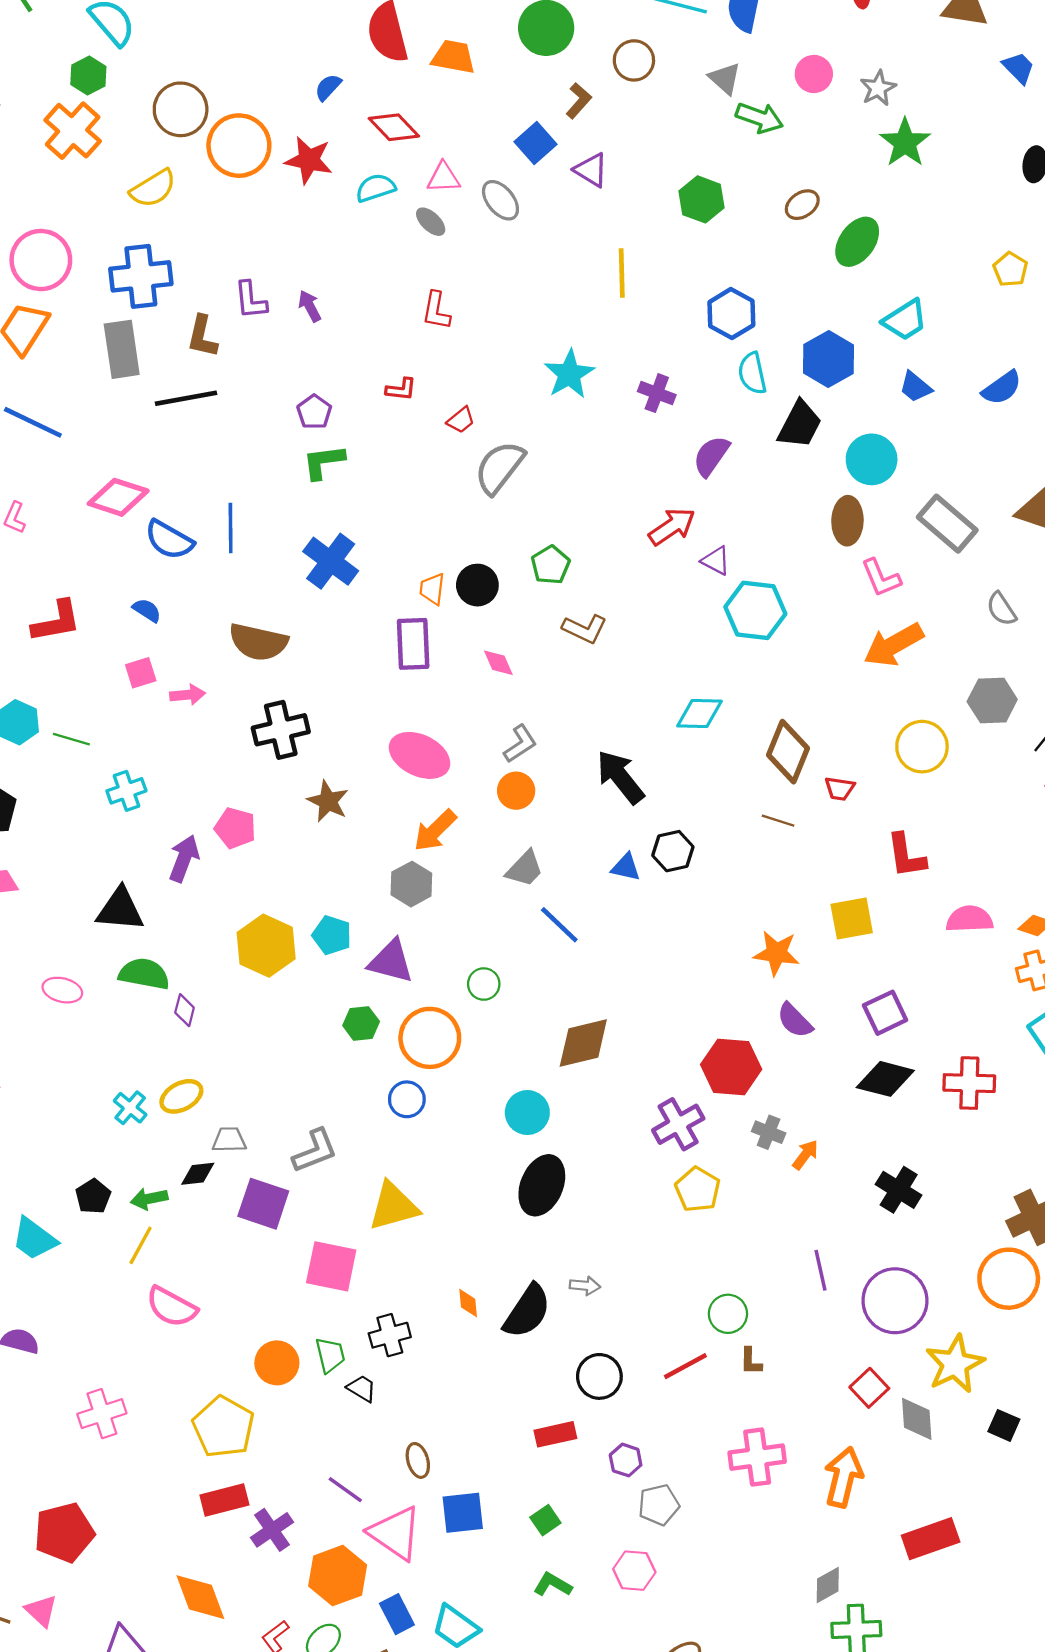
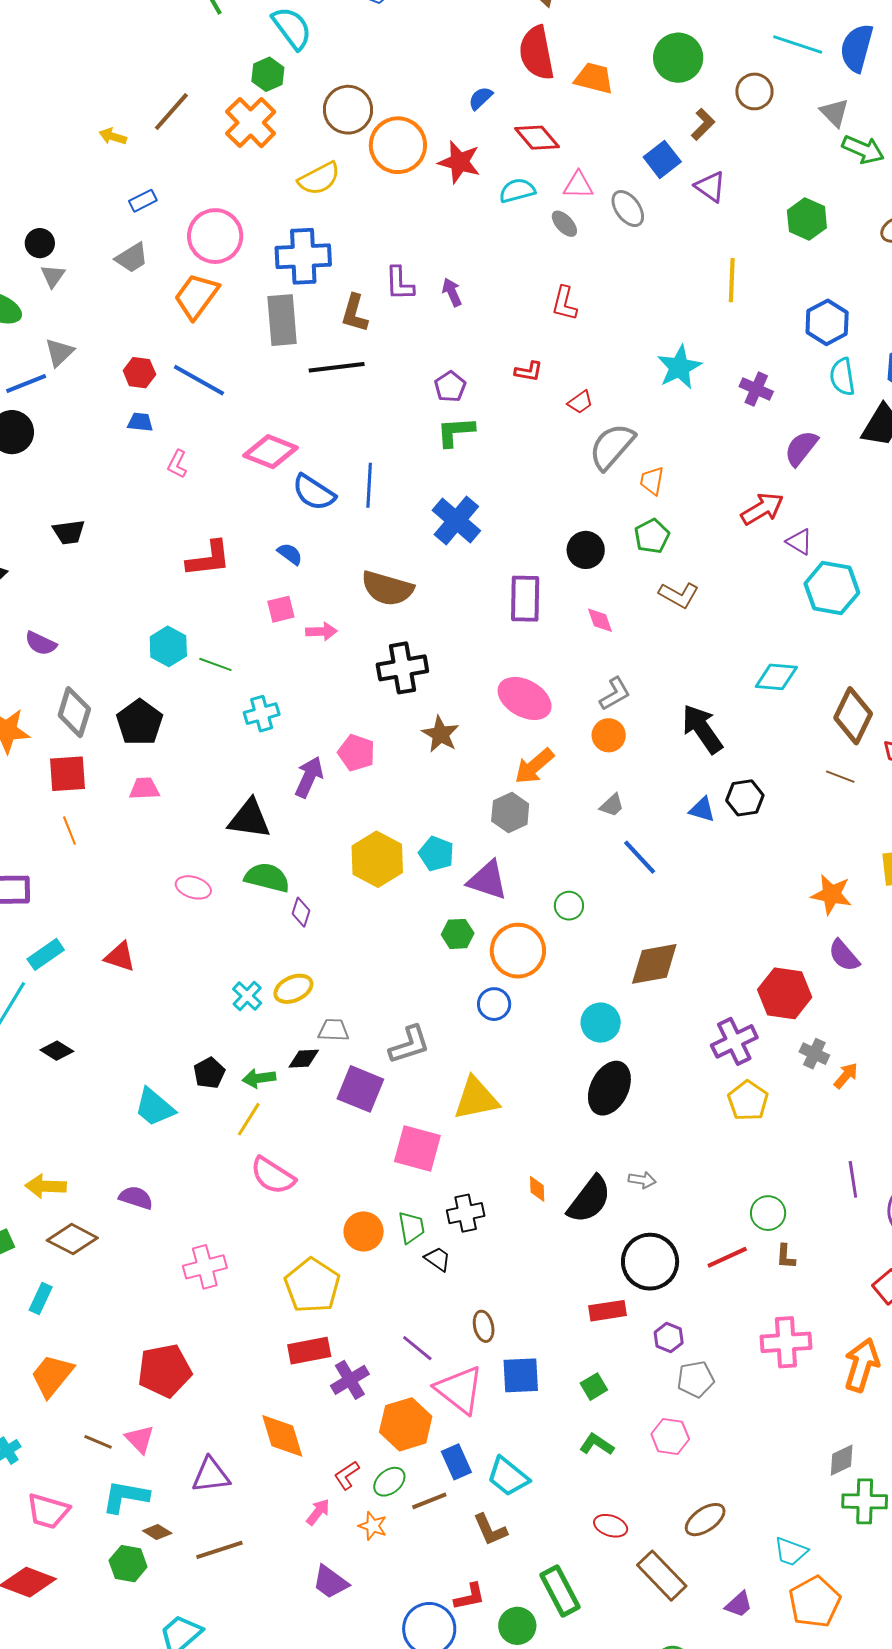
orange trapezoid: (432, 589) -> (652, 481), moved
gray trapezoid: (525, 869) -> (612, 805), size x0.7
black circle: (599, 1376) -> (650, 1262), size x1.4

